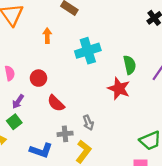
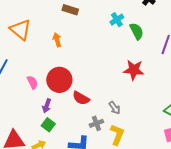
cyan cross: (88, 51) -> (117, 20), moved, size x0.6
green semicircle: (130, 65) -> (137, 31), moved
red circle: (38, 78) -> (59, 80), size x1.6

